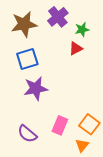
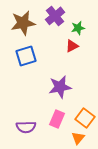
purple star: (36, 88) -> (60, 87), moved
purple semicircle: (27, 134) -> (26, 127), turned -42

